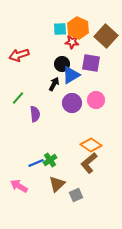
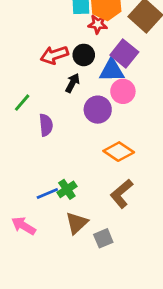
red arrow: (19, 55) -> (54, 55), moved
purple square: (91, 63) -> (124, 54), turned 30
blue triangle: (71, 75) -> (112, 70), moved, turned 30
pink circle: (96, 100) -> (123, 91), moved
orange diamond: (91, 145) -> (119, 152), moved

